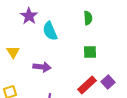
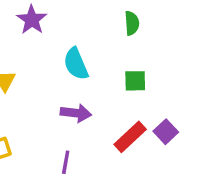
cyan semicircle: (50, 31) -> (76, 64), moved
purple arrow: (42, 67) -> (76, 113), moved

